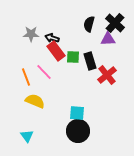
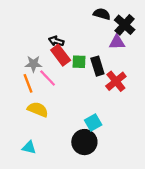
black semicircle: (89, 24) -> (102, 14), moved, turned 91
gray star: (31, 34) -> (33, 64), moved
cyan square: (77, 113) -> (93, 122), moved, turned -35
cyan triangle: (27, 136) -> (29, 147), turned -40

